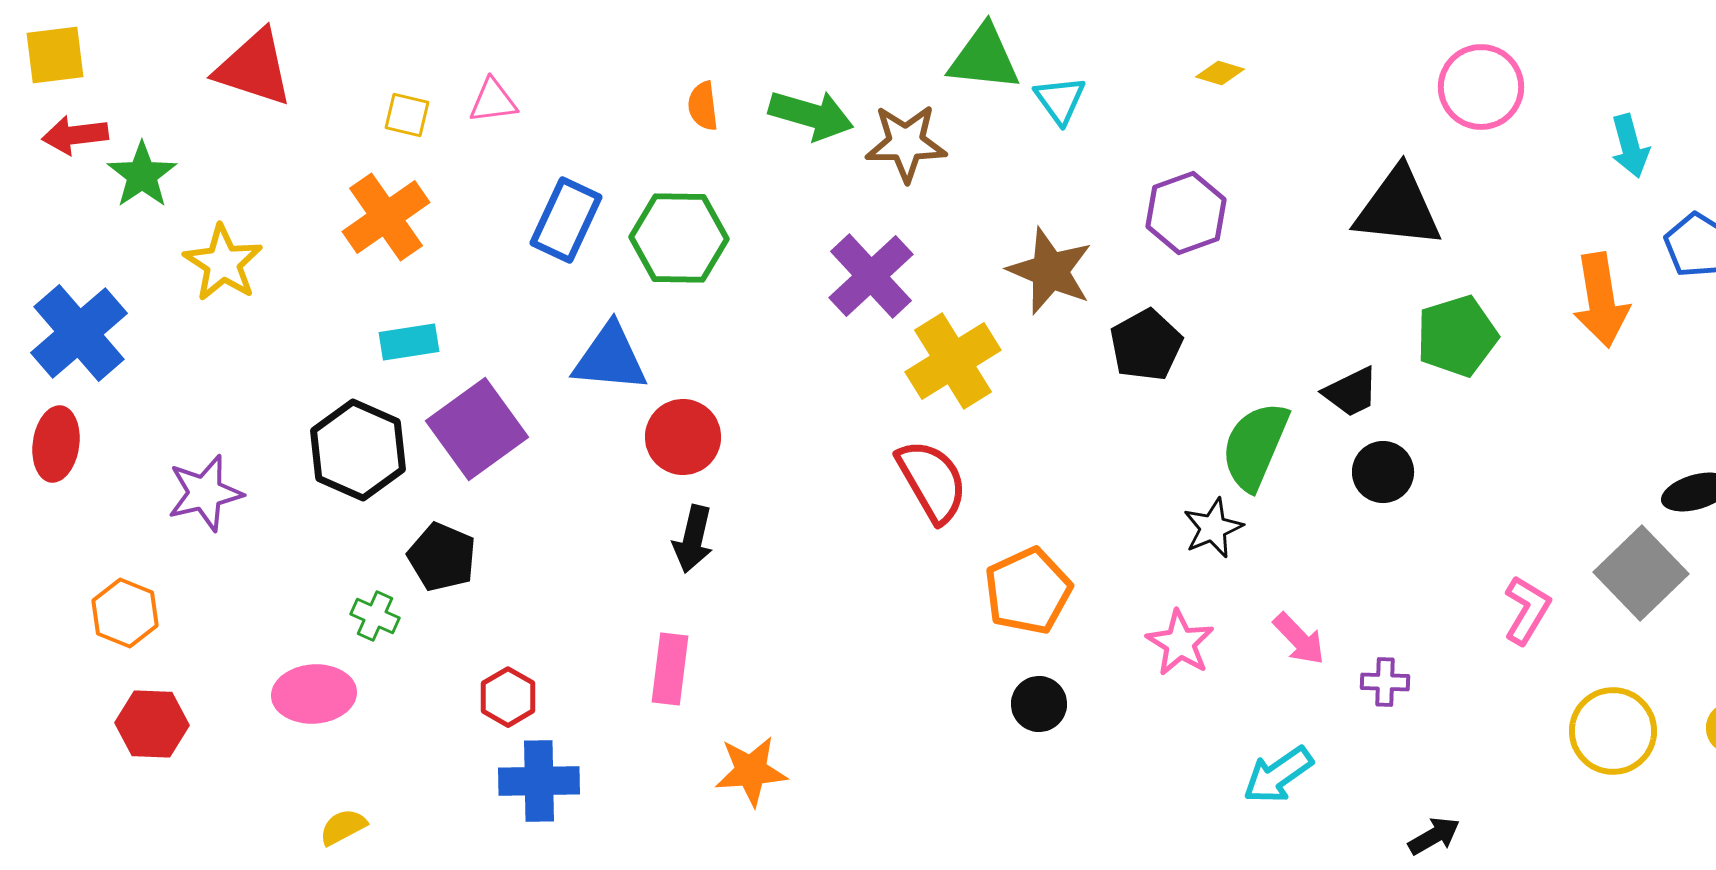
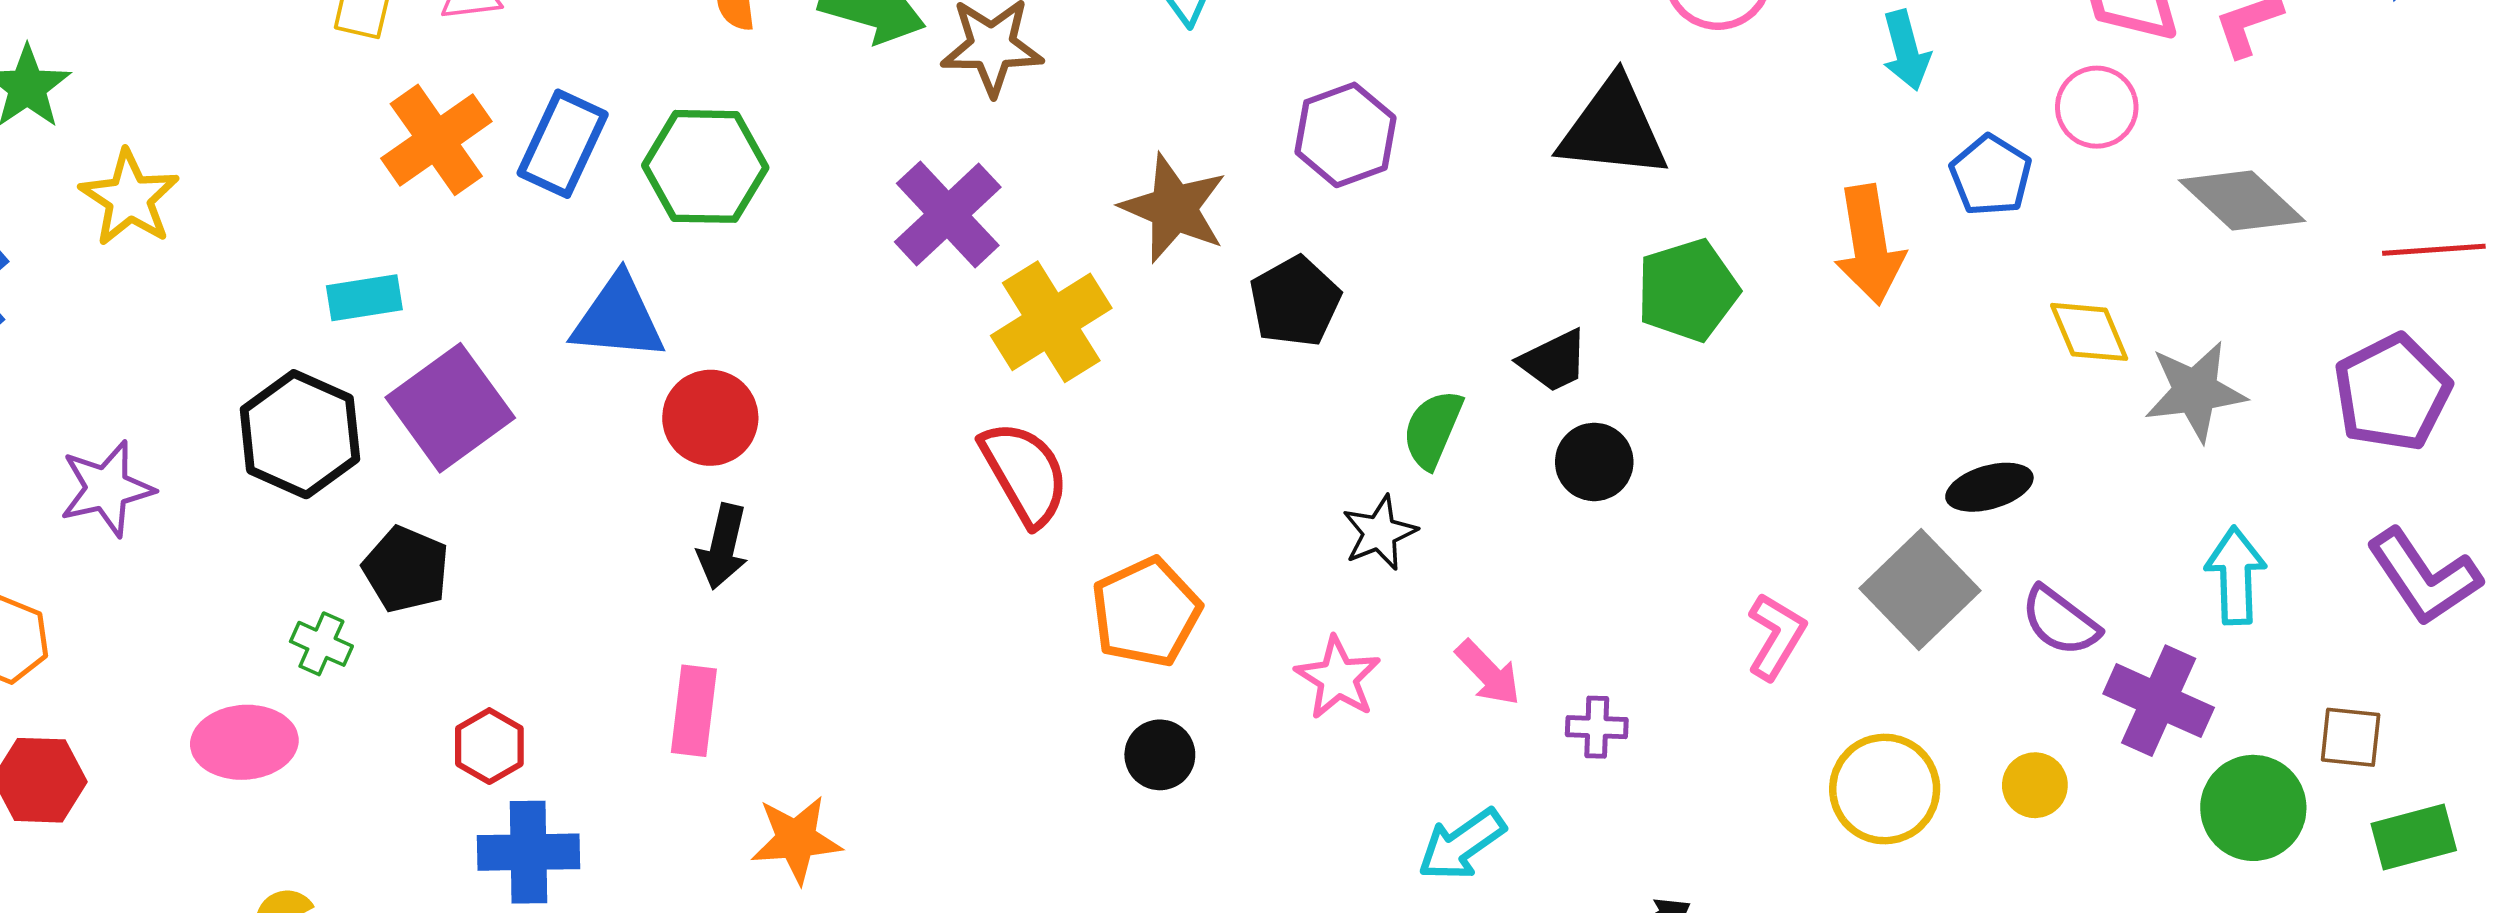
orange cross: (386, 217) -> (436, 140), moved
green semicircle: (1255, 446) -> (1433, 429), size x0.7

